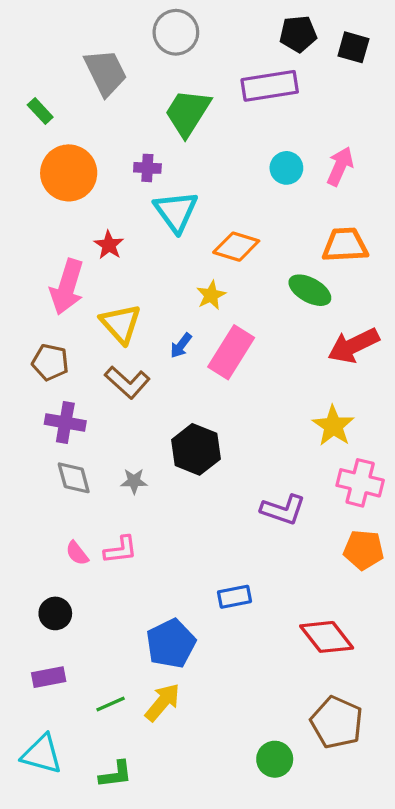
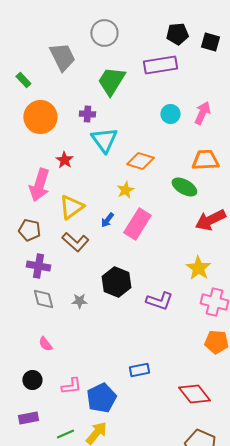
yellow triangle: (121, 324) -> (71, 207), turned 36
purple L-shape: (283, 510) -> (159, 301), moved
pink L-shape: (121, 550) -> (71, 386), moved

